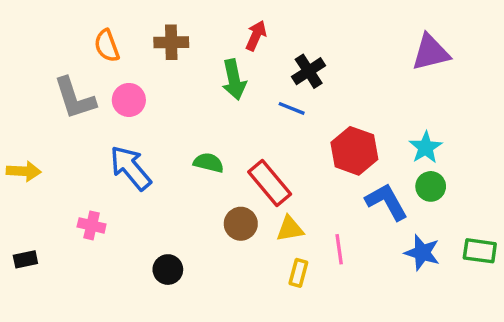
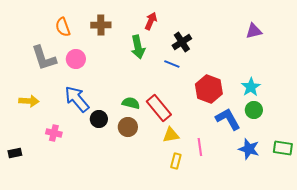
purple triangle: (431, 52) -> (254, 31), size x0.7
green semicircle: (209, 163) -> (131, 103), moved
yellow arrow: (24, 171) -> (29, 101), moved
brown circle: (241, 224) -> (128, 127), moved
black circle: (168, 270) -> (99, 119), moved

